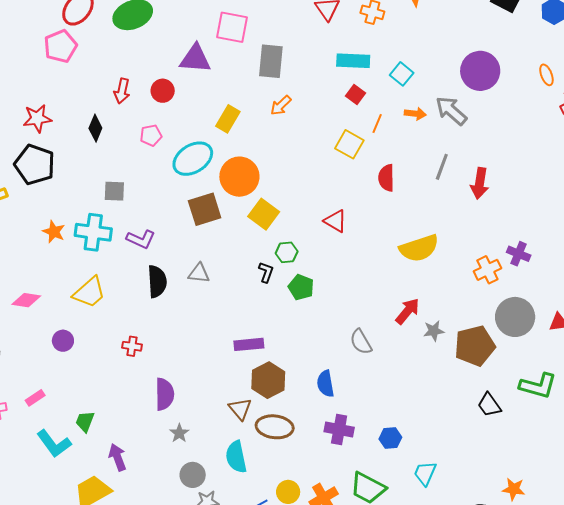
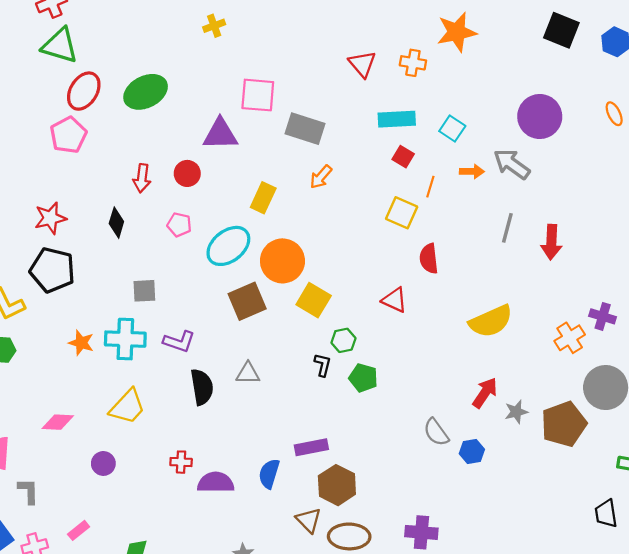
gray rectangle: (271, 61) -> (305, 129), turned -72
pink pentagon: (151, 135) -> (179, 225), turned 30
red semicircle: (386, 178) -> (429, 259), moved
blue semicircle: (325, 384) -> (269, 474), moved, turned 32
purple semicircle: (165, 394) -> (216, 482), moved, turned -84
black trapezoid: (489, 405) -> (606, 514), moved, turned 32
blue hexagon: (390, 438) -> (472, 452), moved

